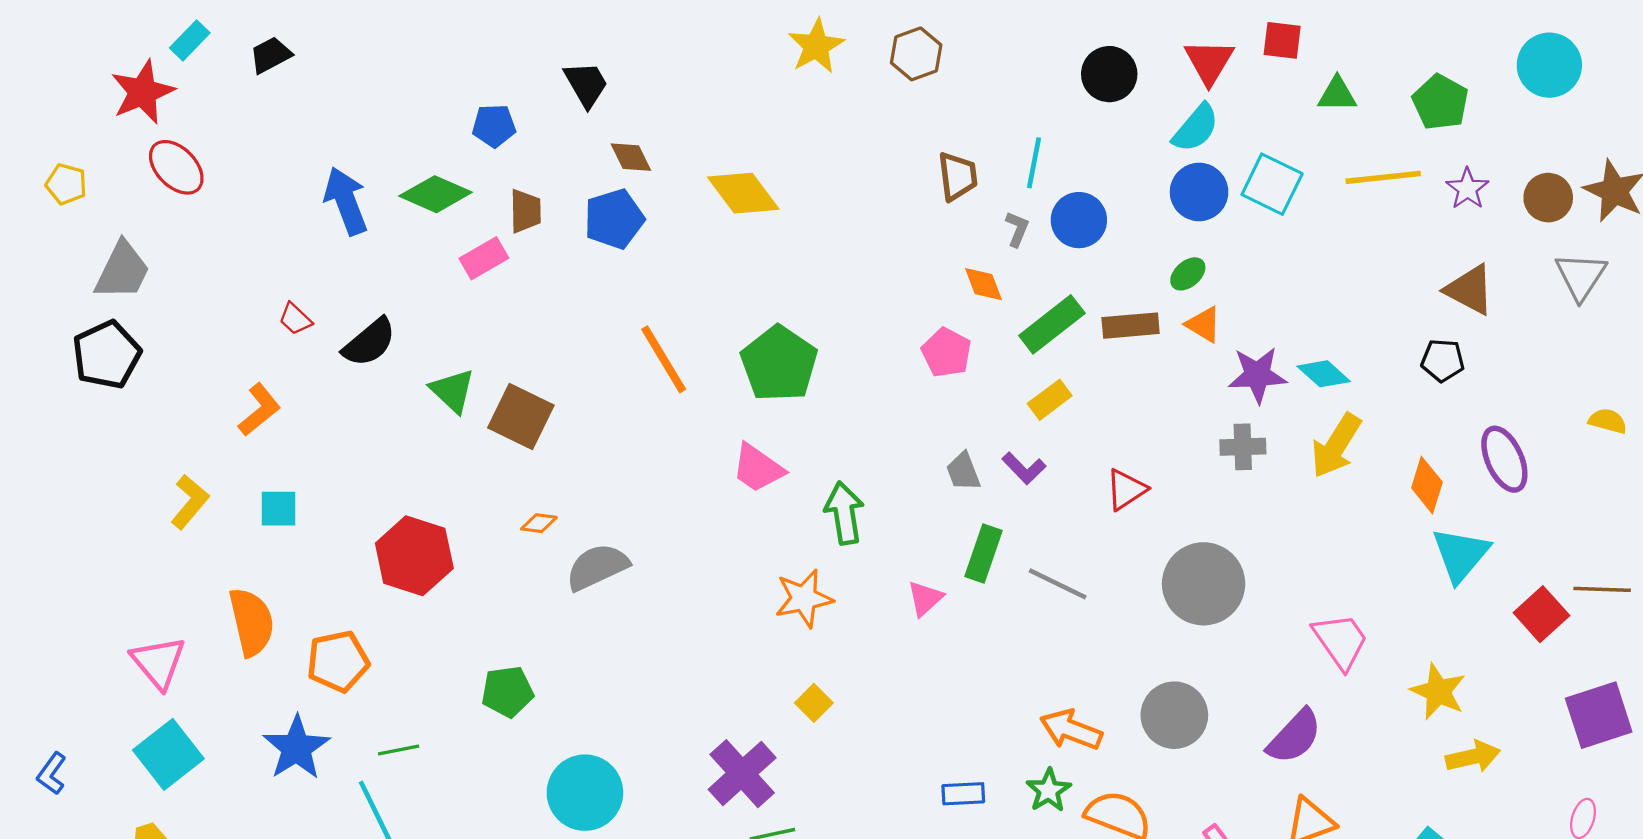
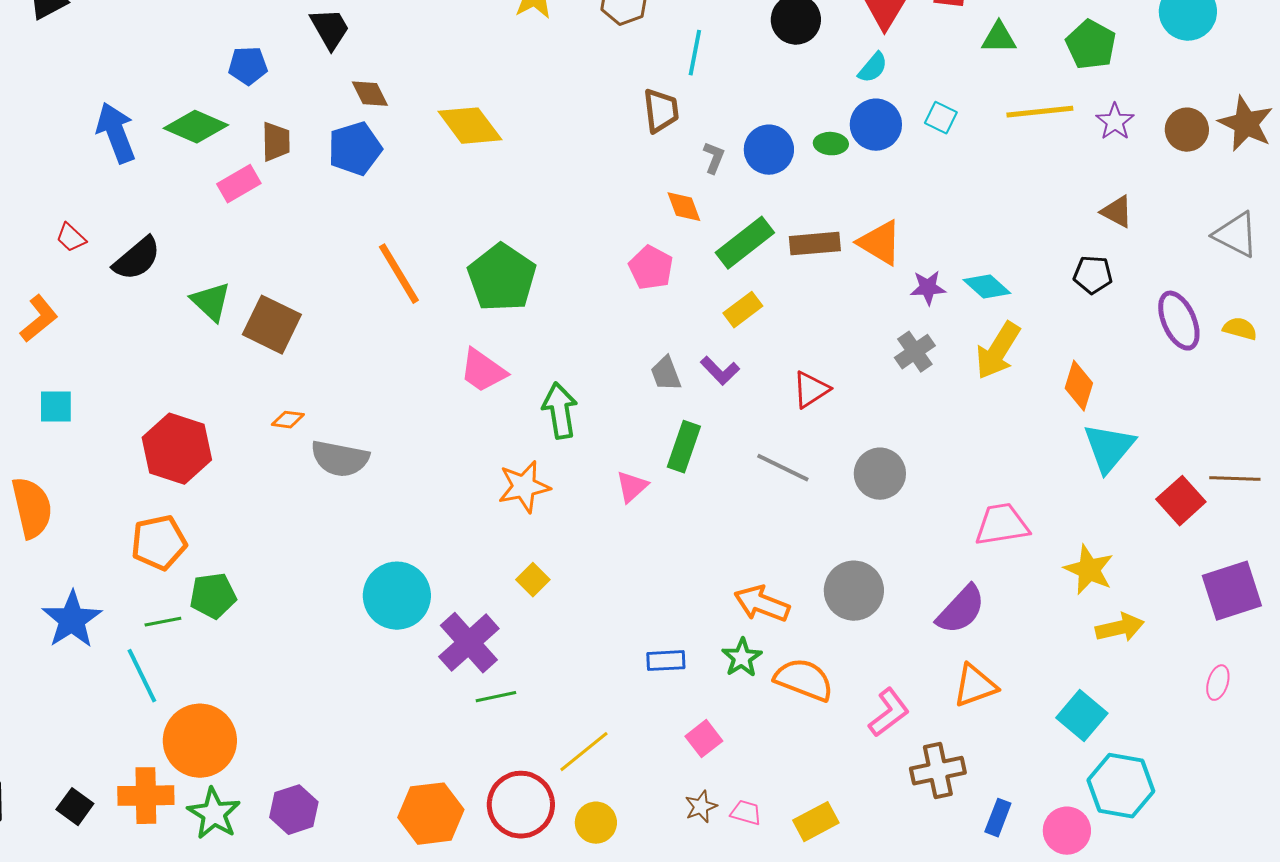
cyan semicircle: (1196, 128) -> (873, 68), size x0.7
cyan line: (1034, 163) -> (695, 53), moved
cyan square: (1272, 184) -> (941, 118), size x0.6
green ellipse: (1188, 274) -> (831, 144), moved, turned 44
gray triangle: (1581, 276) -> (1236, 235), moved, turned -36
brown triangle: (1470, 290) -> (1117, 212), size x0.7
orange triangle: (1204, 324) -> (880, 243), size x1.4
purple star: (1257, 375) -> (928, 288), size x0.7
gray cross: (1243, 447) -> (915, 352), turned -33
purple ellipse: (1504, 459) -> (1179, 321), moved
gray semicircle: (597, 567) -> (340, 459), turned -144
gray line: (1058, 584) -> (783, 468), moved
gray circle: (1204, 584) -> (880, 474), size x0.7
pink trapezoid: (1341, 641) -> (1002, 525), turned -64
orange pentagon: (338, 661) -> (159, 543), moved
green pentagon: (507, 692) -> (213, 596), moved
cyan circle: (585, 793) -> (397, 596), moved

